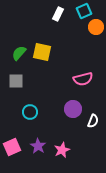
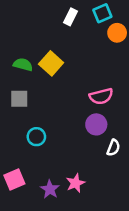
yellow square: (42, 52) -> (51, 63), turned 30
green semicircle: (19, 53) -> (23, 65), turned 63
purple circle: (73, 109) -> (96, 124), moved
purple star: (38, 146) -> (50, 189), moved

